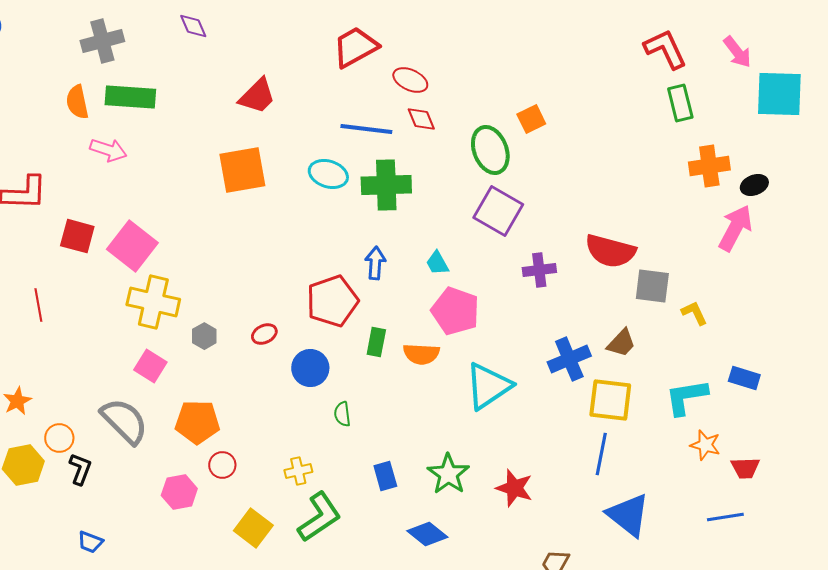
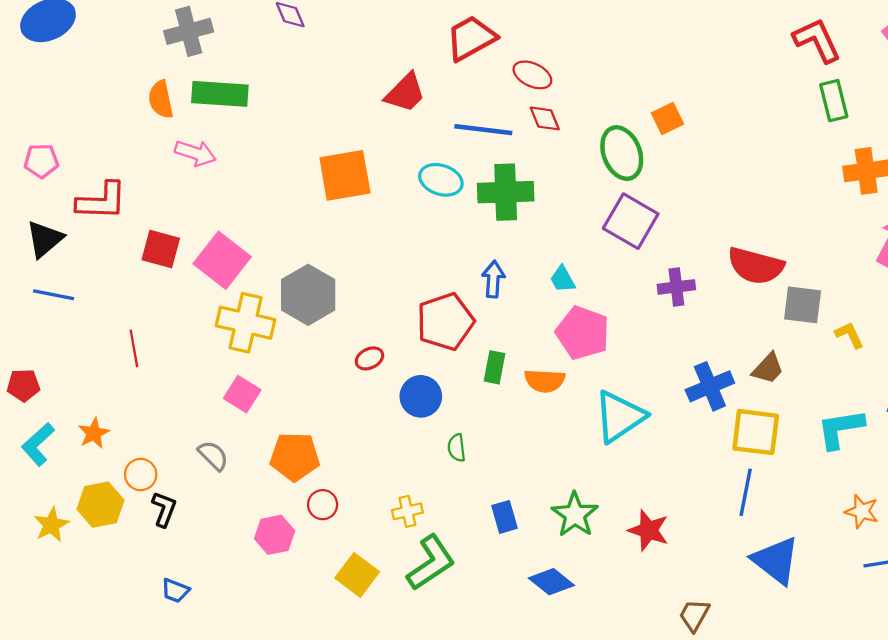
red trapezoid: (257, 96) -> (405, 93), moved
red line: (38, 305) -> (134, 348), moved
gray hexagon: (204, 336) -> (308, 295), moved, size x2.0
gray semicircle: (124, 421) -> (213, 456), size x0.6
orange star: (705, 445) -> (862, 511), moved

